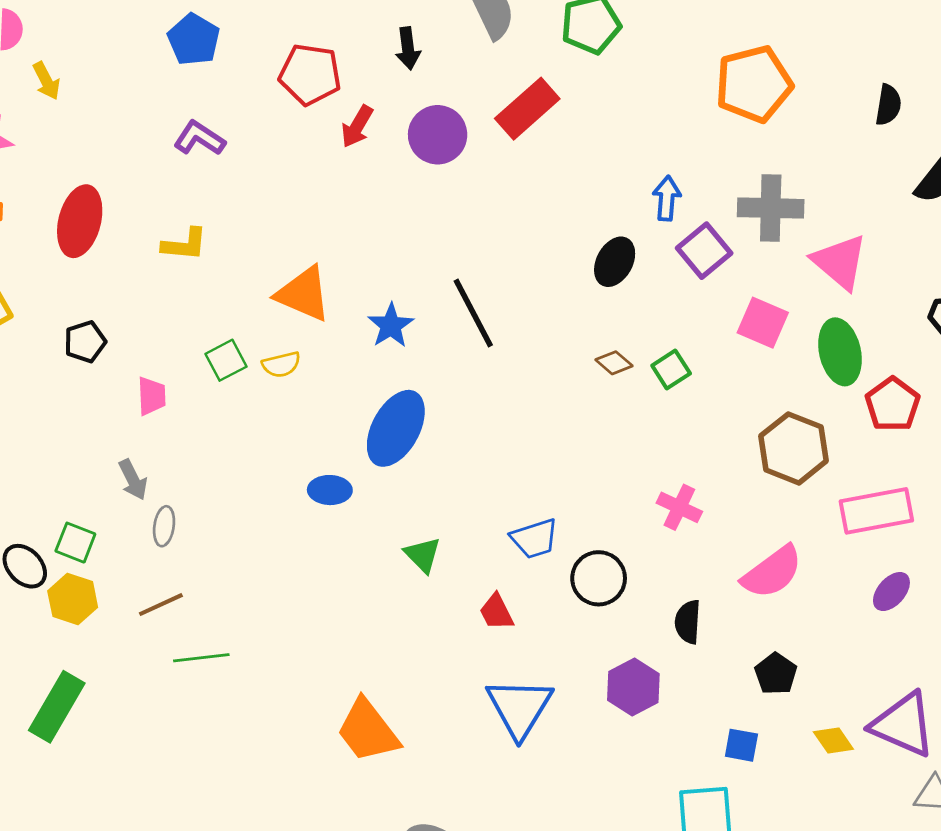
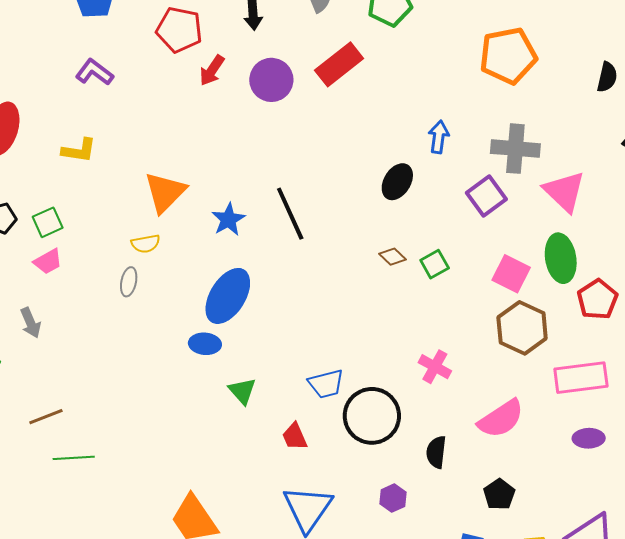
purple square: (704, 251) -> (486, 196), moved
orange triangle: (303, 294) -> (165, 192), turned 48
pink square: (763, 323) -> (511, 274), moved
green square: (226, 360) -> (48, 222), moved
pink trapezoid: (152, 396) -> (48, 262), turned 60
blue ellipse: (330, 490) -> (205, 344), moved
gray ellipse: (164, 526) -> (129, 282), moved
black circle: (599, 578) -> (372, 416), size x1.4
purple ellipse: (891, 592) -> (589, 438), turned 44
purple hexagon: (633, 687) -> (393, 498), size x0.7

